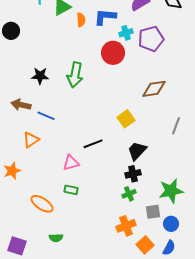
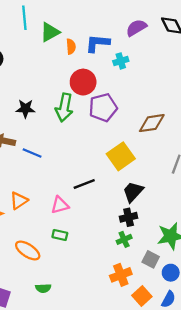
purple pentagon: (151, 39) -> (103, 108), moved
red circle: (113, 53) -> (83, 82), moved
yellow square: (126, 119) -> (121, 156), size x1.4
orange triangle: (31, 140) -> (19, 201), moved
gray square: (153, 212) -> (151, 259), turned 35

